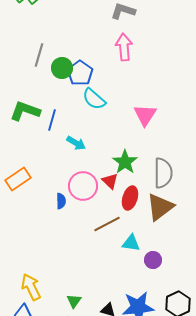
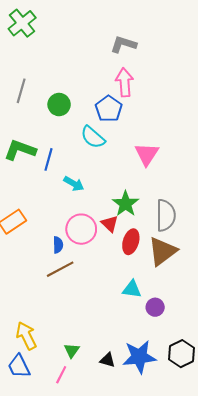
gray line: (39, 55) -> (21, 91), moved
blue pentagon: (80, 73) -> (109, 109), moved
brown line: (107, 224) -> (60, 269), moved

